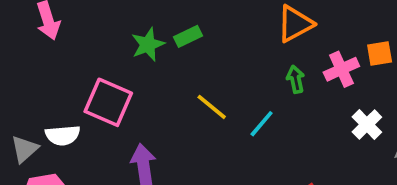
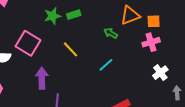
orange square: (380, 54) -> (154, 21), moved
green arrow: (296, 79) -> (111, 33), moved, turned -56
yellow line: (212, 107) -> (71, 49), moved

